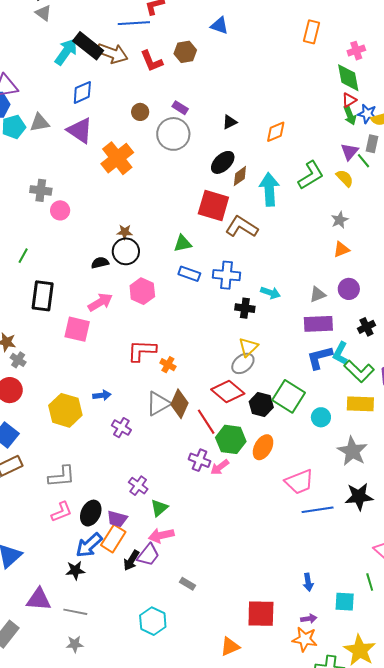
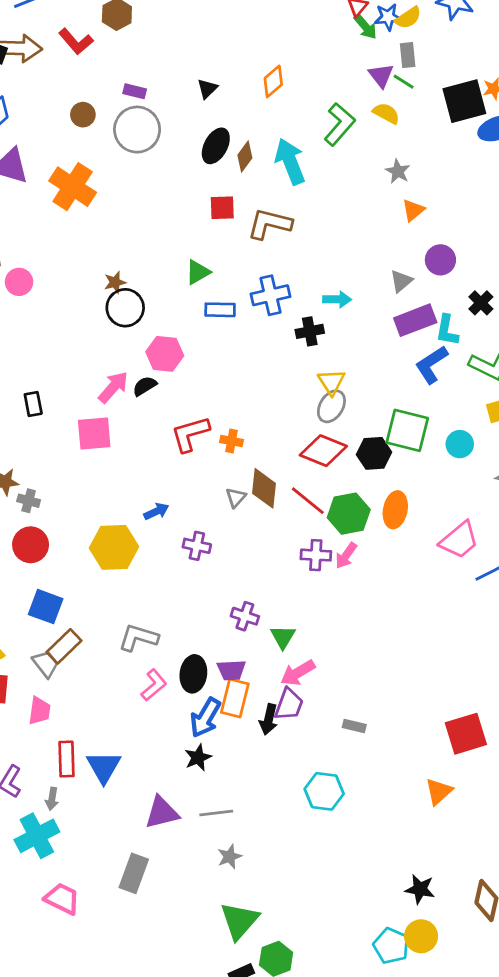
red square: (213, 206) -> (222, 208), size x0.6
black semicircle: (100, 263) -> (145, 386), moved
black rectangle: (43, 296) -> (33, 404), size x0.6
cyan L-shape: (340, 353) -> (447, 330), moved
gray triangle: (158, 404) -> (236, 498), size x0.6
gray L-shape: (62, 476) -> (138, 638), turned -140

